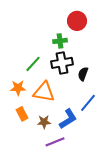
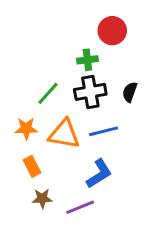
black semicircle: (83, 74) -> (130, 92), moved
blue line: (88, 103) -> (103, 131), moved, turned 36
brown star: (44, 122) -> (42, 198), moved

